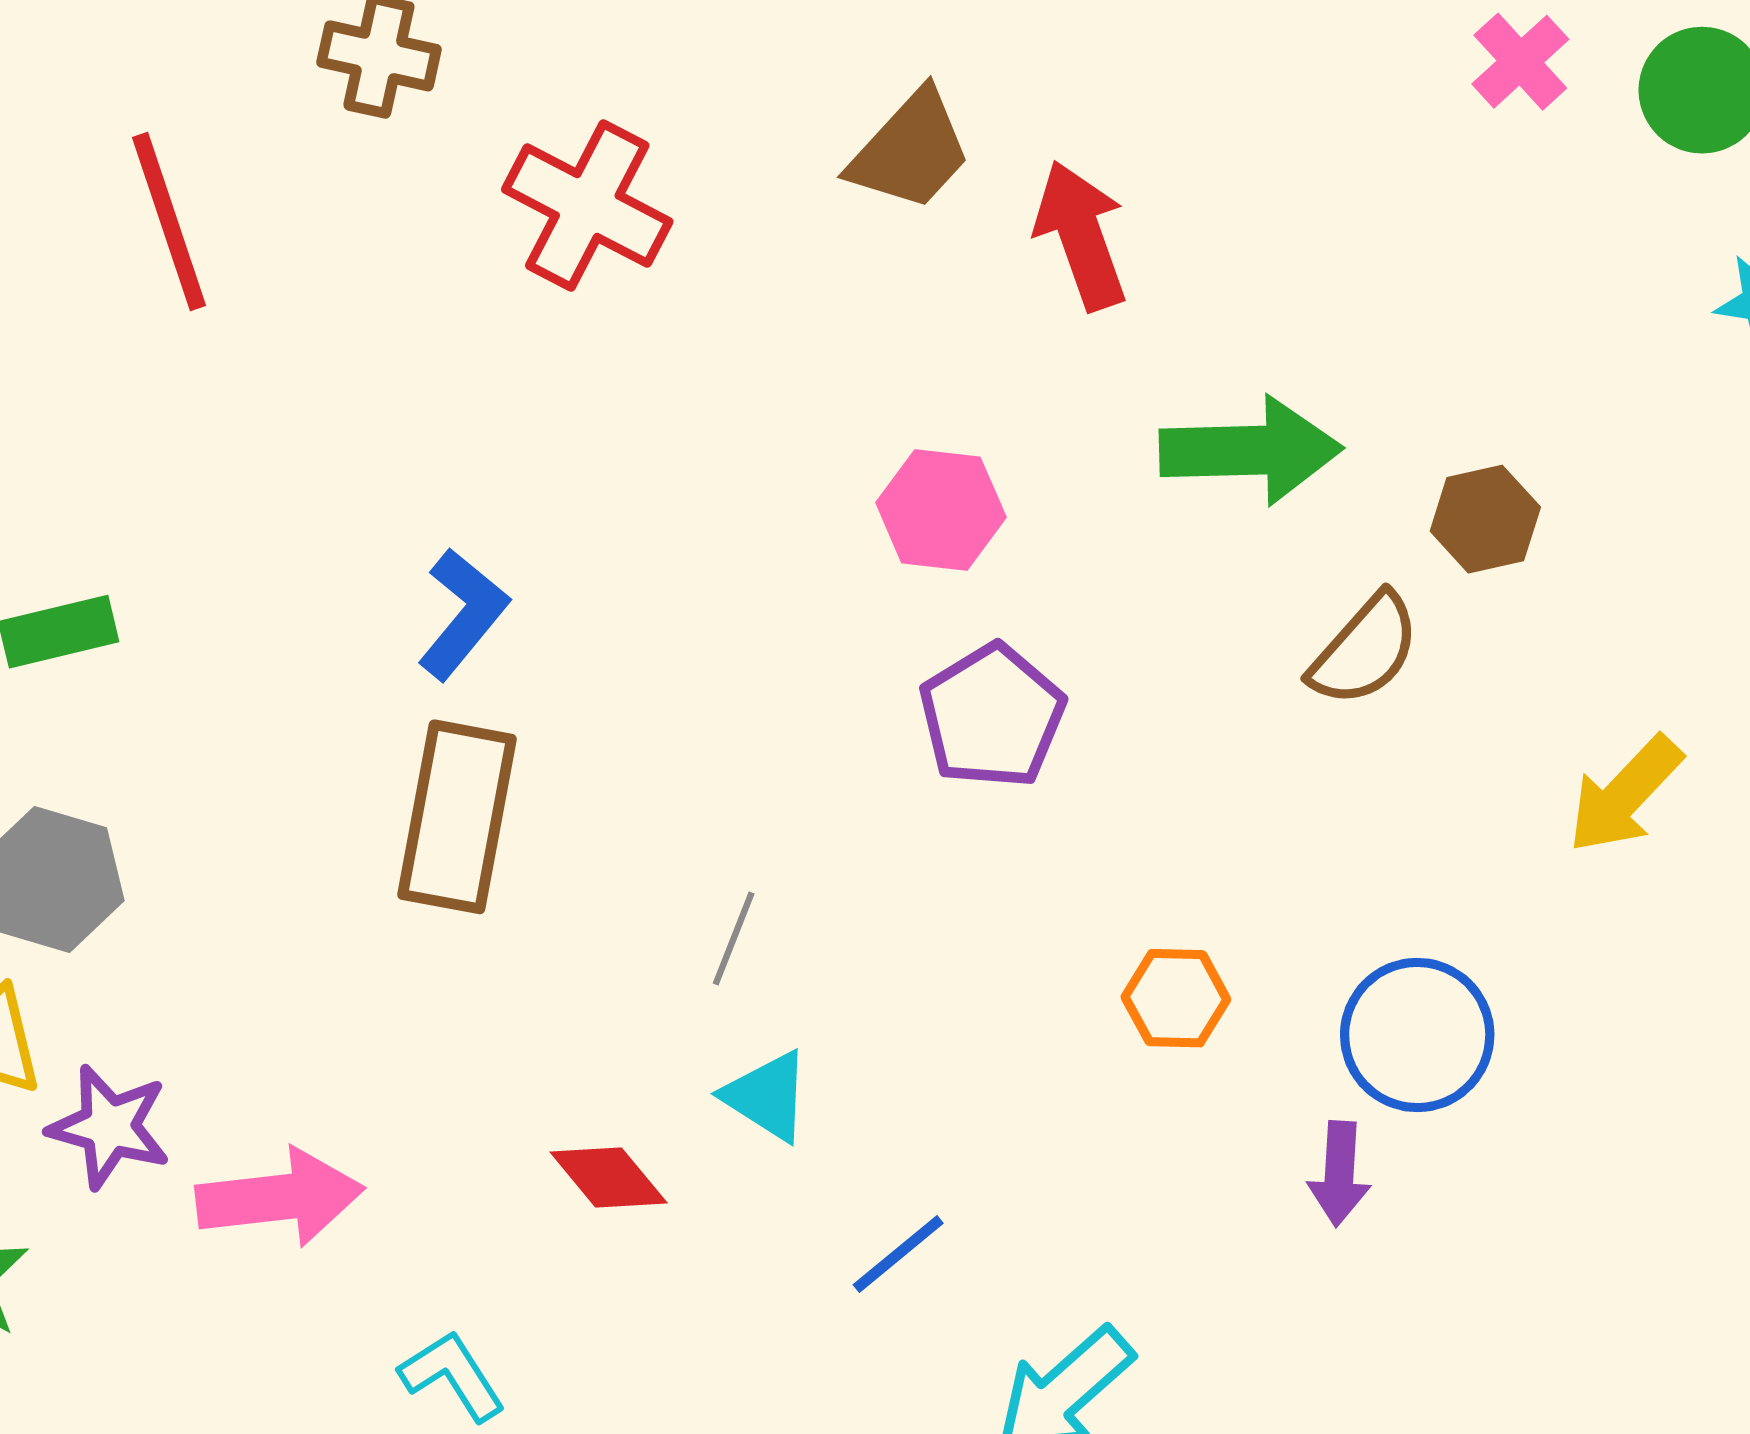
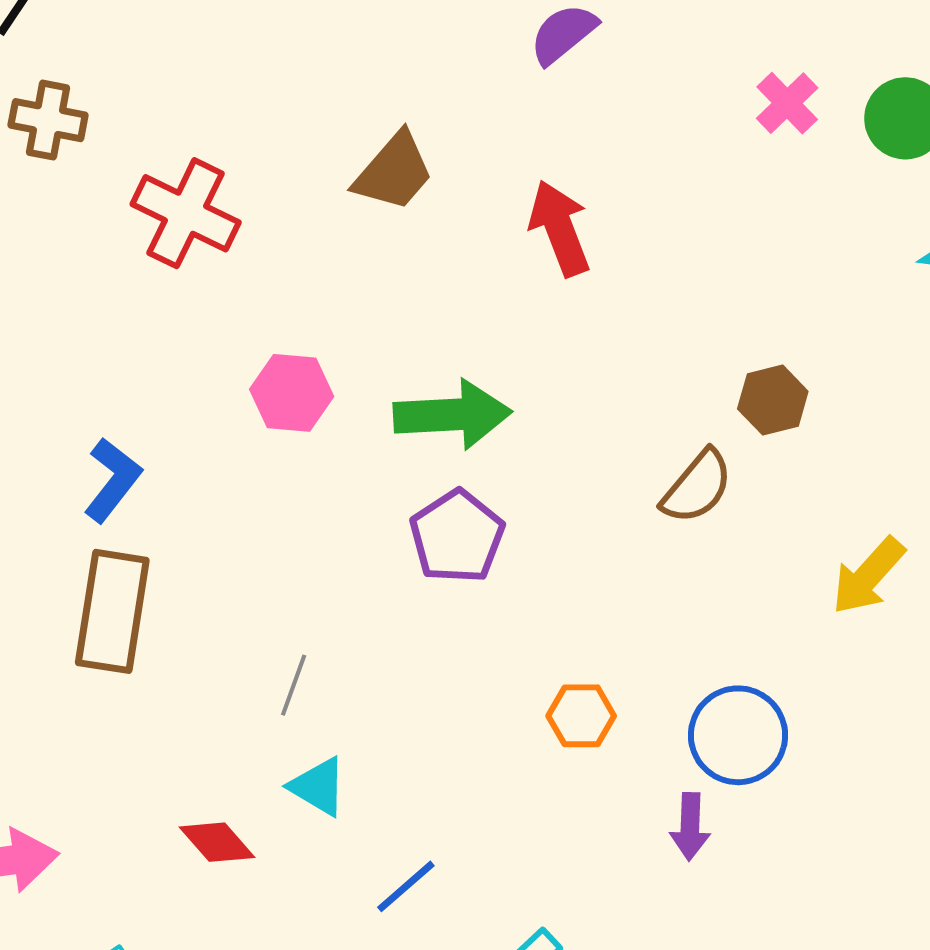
red arrow: (1081, 235) -> (560, 228), moved
green arrow: (1251, 450) -> (452, 415), moved
pink hexagon: (941, 510) -> (292, 393), moved

